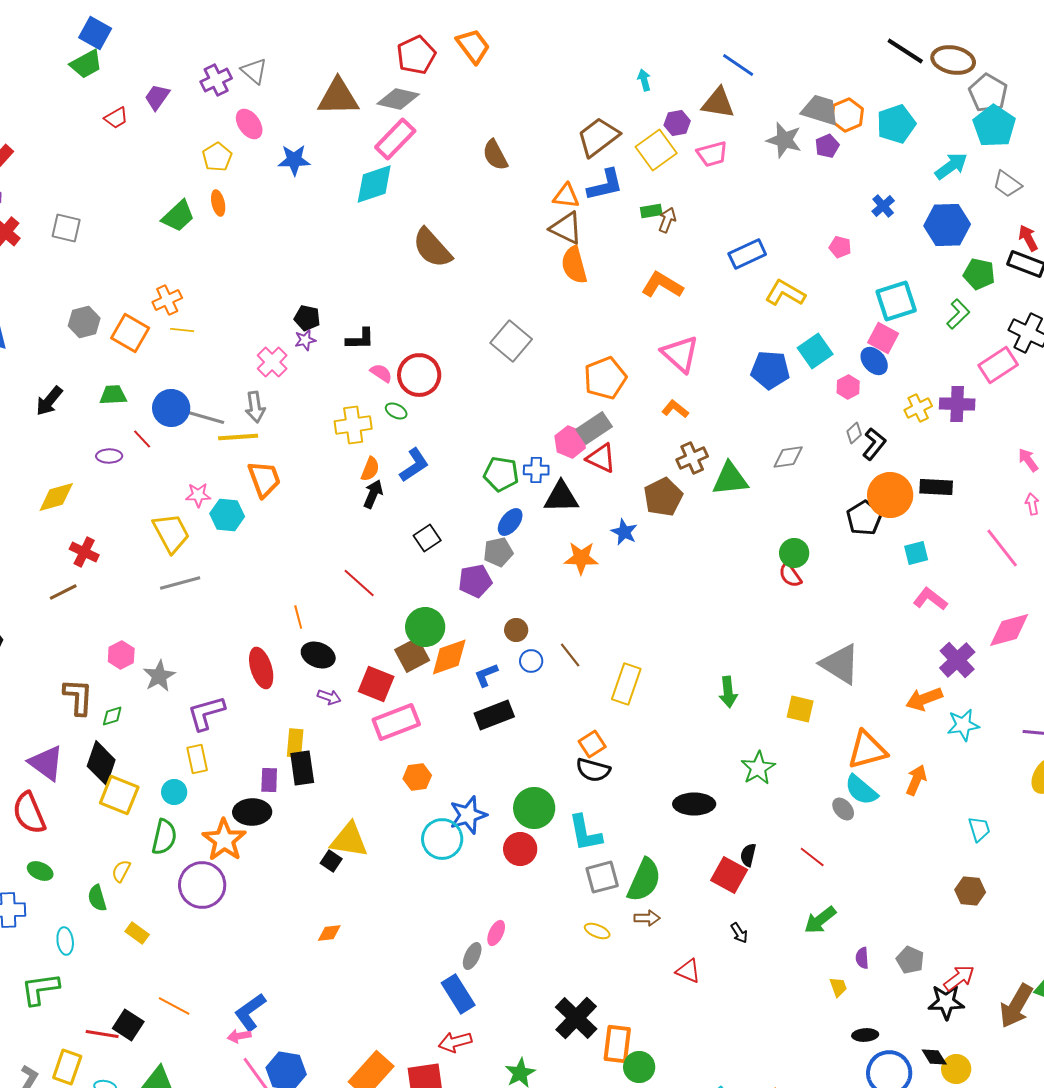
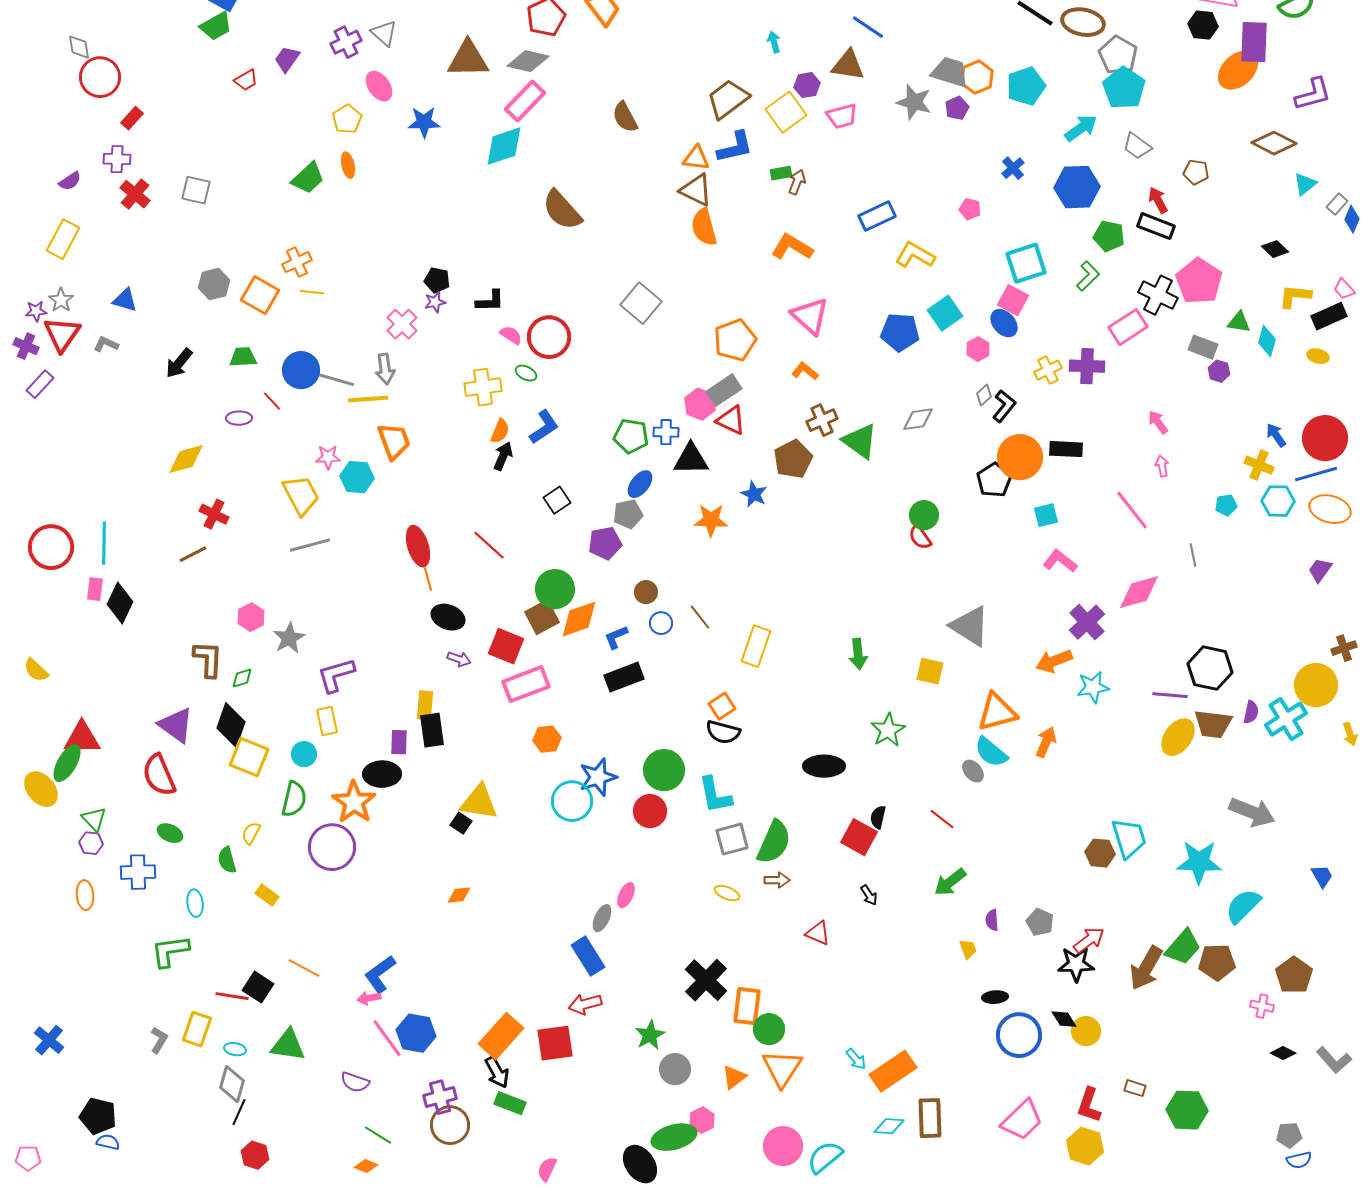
green triangle: (730, 479) -> (860, 441), turned 42
red ellipse: (261, 668) -> (418, 546), moved
cyan trapezoid: (979, 829) -> (1129, 838), moved, size x1.6

